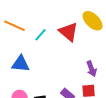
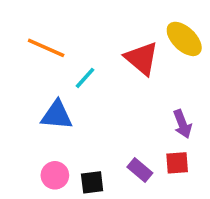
cyan line: (41, 35) -> (85, 78), moved

